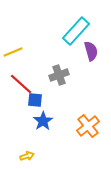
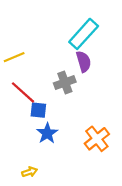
purple semicircle: (91, 51) -> (84, 62), moved

